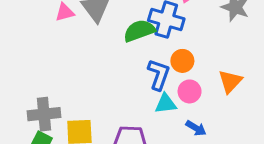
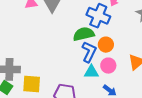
green semicircle: (139, 31) -> (84, 34), moved

